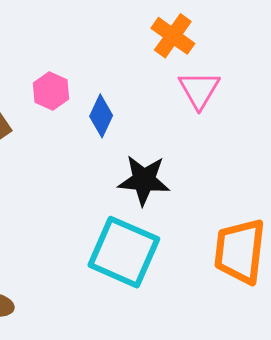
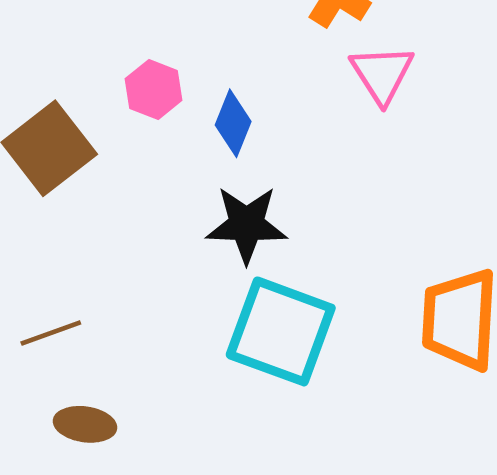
black star: (144, 180) -> (247, 225), moved

